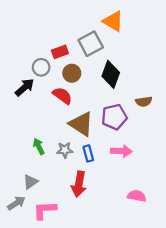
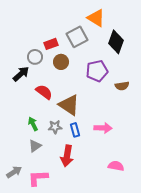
black diamond: (111, 74) -> (116, 42), moved
red semicircle: (62, 96) -> (44, 92), moved
purple pentagon: (114, 117) -> (97, 71), moved
gray triangle: (30, 182) -> (35, 146), moved

